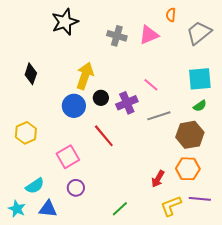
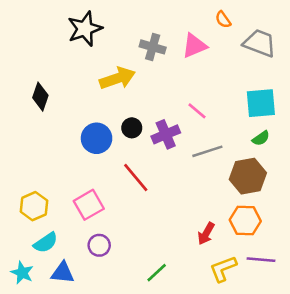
orange semicircle: (171, 15) -> (223, 20), turned -40
gray trapezoid: (199, 33) -> (260, 43), turned 60
yellow arrow: (85, 76) -> (117, 78), moved, turned 52
yellow hexagon: (26, 133) -> (34, 206), moved

